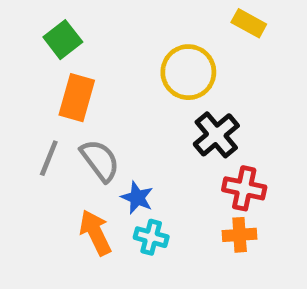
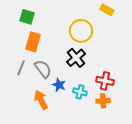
green square: (63, 40) -> (27, 17), turned -35
black cross: (216, 135) -> (76, 58), moved
cyan cross: (151, 237) -> (80, 92), moved

